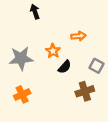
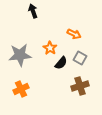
orange arrow: (78, 36) -> (74, 34), turned 32
gray square: (97, 66) -> (80, 58), moved

